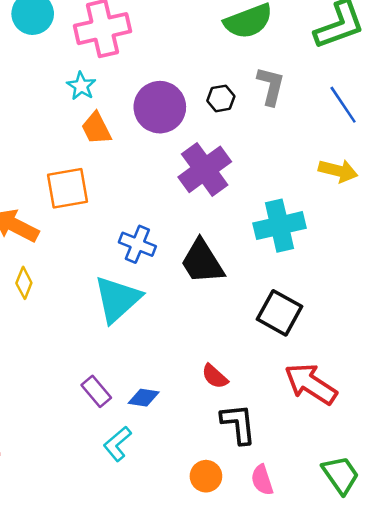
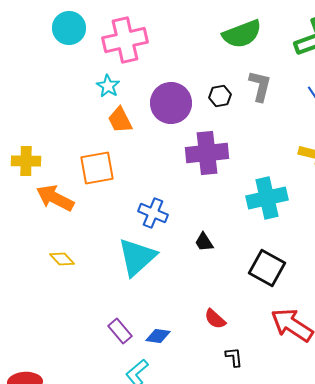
purple cross: (205, 169) -> (207, 153), turned 30
black trapezoid: (202, 262) -> (204, 242), moved, size x0.5
yellow diamond: (24, 283) -> (62, 259), moved, turned -65
black L-shape: (238, 424) -> (234, 357), size x0.6

